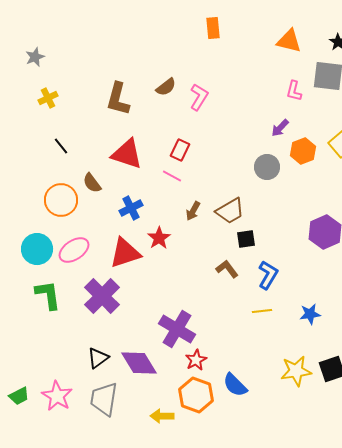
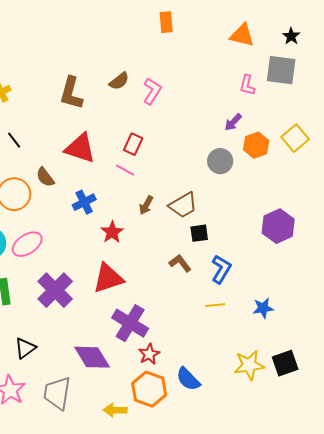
red triangle: (125, 253) -> (108, 278), moved
black triangle: (98, 358) -> (25, 348), moved

